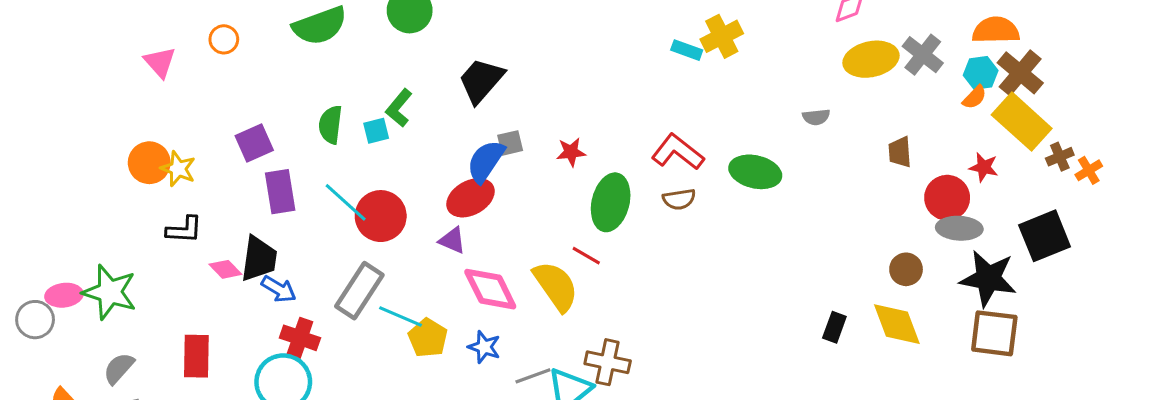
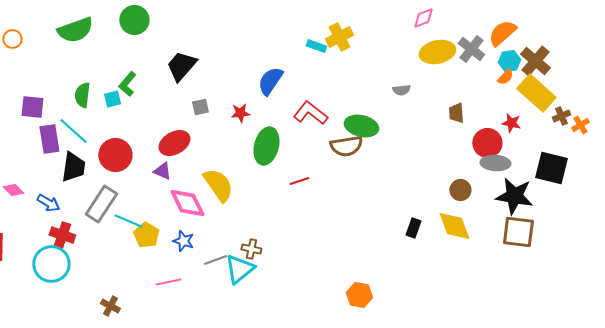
orange semicircle: (996, 30) -> (502, 33), moved, turned -40
purple square: (254, 143) -> (32, 107), turned 30
blue semicircle: (486, 161) -> (270, 81), moved
brown semicircle: (679, 199) -> (346, 146), moved, size x1.5
cyan line: (346, 202) -> (73, 131), moved
black square: (1045, 236) -> (551, 168), turned 36
red line: (586, 256) -> (299, 181), moved, turned -48
black trapezoid: (259, 259) -> (73, 167), moved
yellow semicircle: (556, 286) -> (218, 185), moved
brown cross: (608, 362) -> (251, 249), moved, size x0.7

